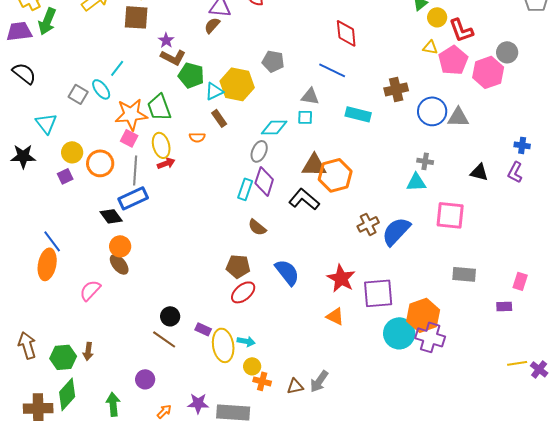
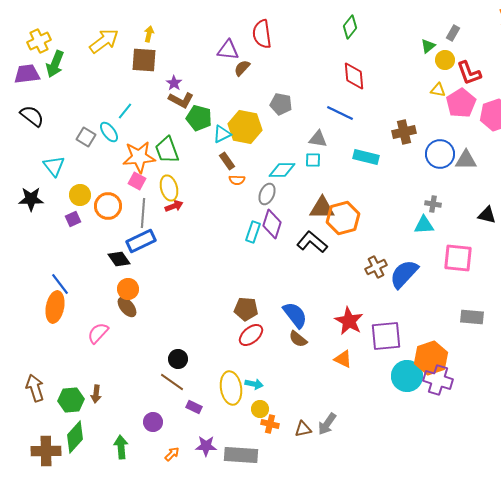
brown semicircle: (212, 25) -> (242, 68), moved
orange semicircle: (197, 137) -> (237, 180), moved
brown semicircle: (257, 227) -> (298, 339), moved
purple rectangle: (203, 329) -> (194, 407), moved

